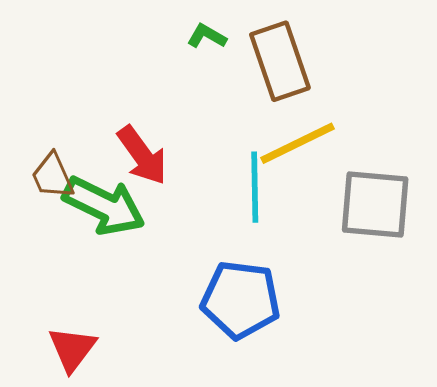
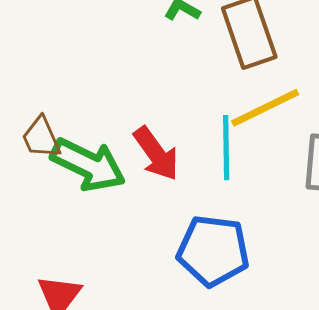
red arrow: (142, 155) -> (156, 154), moved

